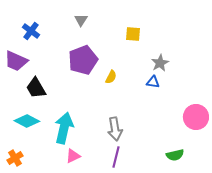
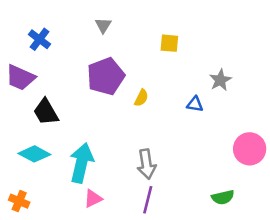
gray star: (160, 63) -> (220, 80), moved
orange cross: (15, 158) -> (19, 201), turned -35

